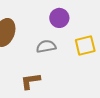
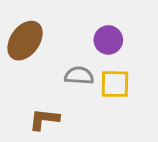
yellow square: (85, 46) -> (115, 84), moved

